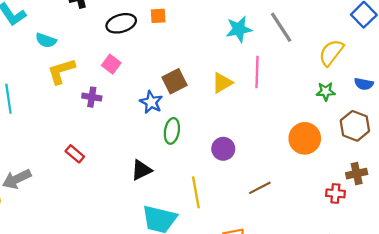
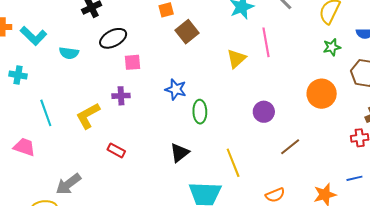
black ellipse: (121, 23) -> (113, 38), moved
pink square: (111, 64) -> (132, 62), turned -30
yellow L-shape: (61, 71) -> (88, 116), moved
brown square: (175, 81) -> (187, 32), moved
purple circle: (223, 149) -> (264, 112), moved

